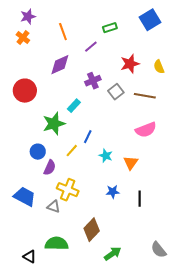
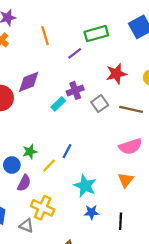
green rectangle: (110, 28) -> (96, 34), size x1.5
purple diamond: (60, 65) -> (29, 82), moved
cyan rectangle: (74, 106) -> (58, 104), moved
green star: (54, 124) -> (30, 152), moved, size x0.6
cyan star: (106, 156) -> (85, 186), moved, size x1.5
orange triangle: (131, 163) -> (126, 180), moved

